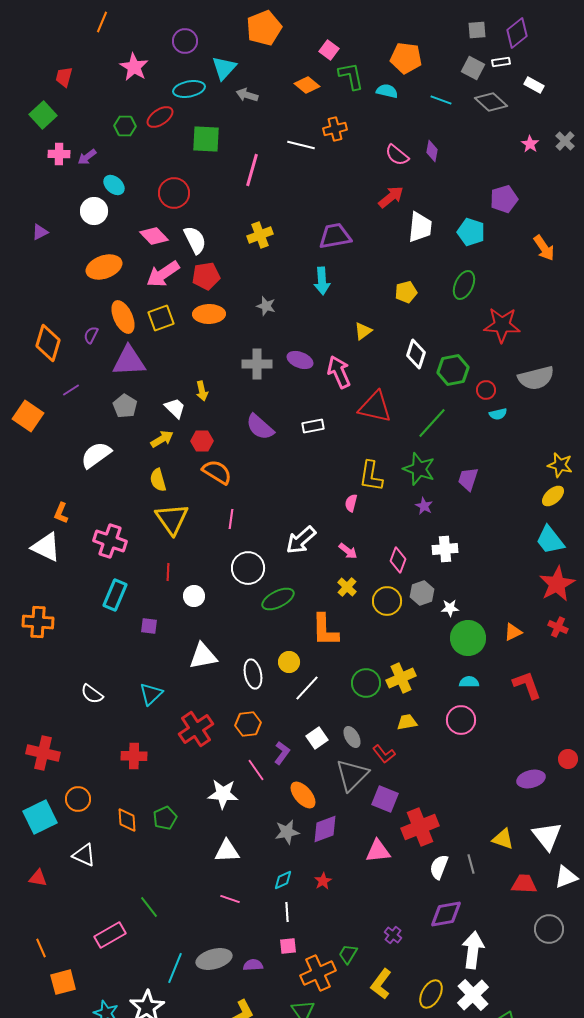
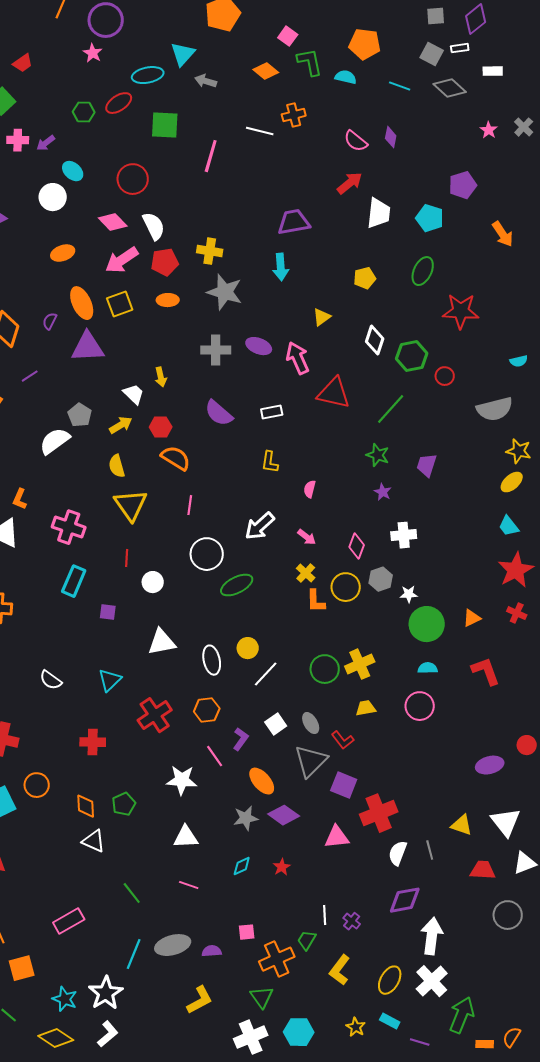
purple circle: (185, 41) -> (106, 20), moved, size x1.4
pink star: (134, 67) -> (93, 53), size x0.7
red trapezoid: (64, 77) -> (23, 63), turned -140
white rectangle: (534, 85) -> (493, 71), turned -30
yellow cross: (260, 235) -> (210, 251), moved, turned 30
orange ellipse: (104, 267) -> (63, 253), size x0.7
gray star: (266, 306) -> (225, 292), size x1.8
orange ellipse: (209, 314) -> (168, 300), size x0.7
gray semicircle: (536, 378) -> (495, 409), moved
gray pentagon: (125, 406) -> (80, 415), moved
cyan semicircle: (498, 414) -> (519, 361), moved
green star: (419, 469) -> (378, 455), size x0.7
yellow L-shape: (371, 476) -> (270, 462), moved, size x0.7
cyan trapezoid: (550, 540) -> (509, 526), size x0.7
orange L-shape: (325, 630) -> (316, 601), moved, size x0.7
purple diamond: (325, 829) -> (284, 815), turned 56
white triangle: (84, 855) -> (94, 841), moved
green line: (149, 907) -> (132, 893), moved
white line: (287, 912) -> (325, 915), moved

